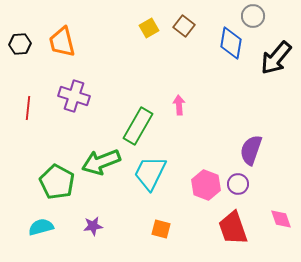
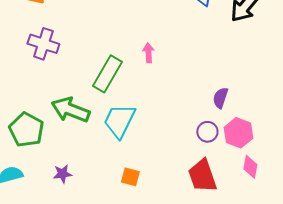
purple semicircle: (251, 150) -> (220, 98), size x0.7
green arrow: (101, 162) -> (70, 110), turned 42
pink hexagon: (206, 185) -> (238, 133), moved
pink diamond: (281, 219) -> (250, 167), turned 30

